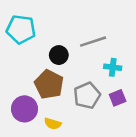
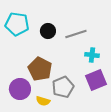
black circle: (59, 55) -> (48, 31), moved
gray pentagon: (87, 95) -> (63, 87), moved
purple square: (118, 98) -> (96, 80), size x1.5

